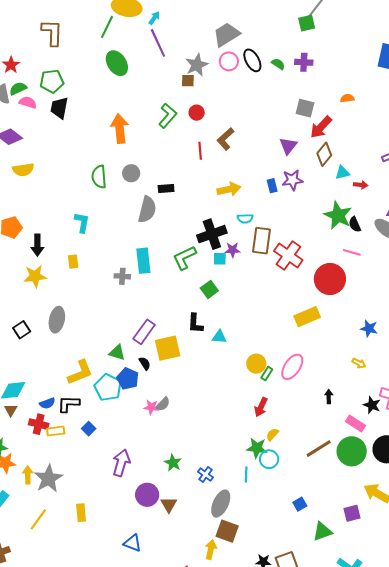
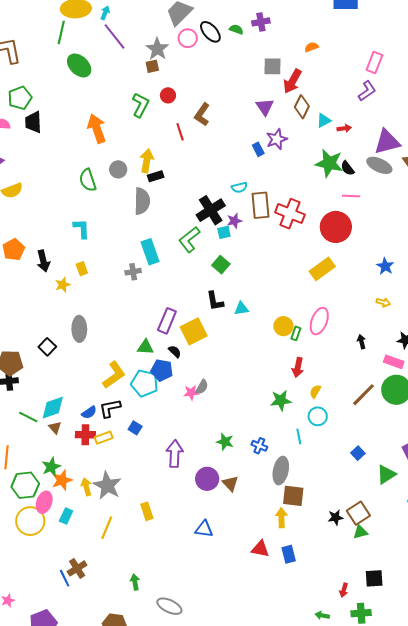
yellow arrow: (229, 189) -> (147, 161), moved, turned -55
yellow star: (35, 276) -> (63, 285), moved, size x0.7
blue star: (369, 328) -> (385, 266), turned 30
green star: (257, 448) -> (281, 400), moved

